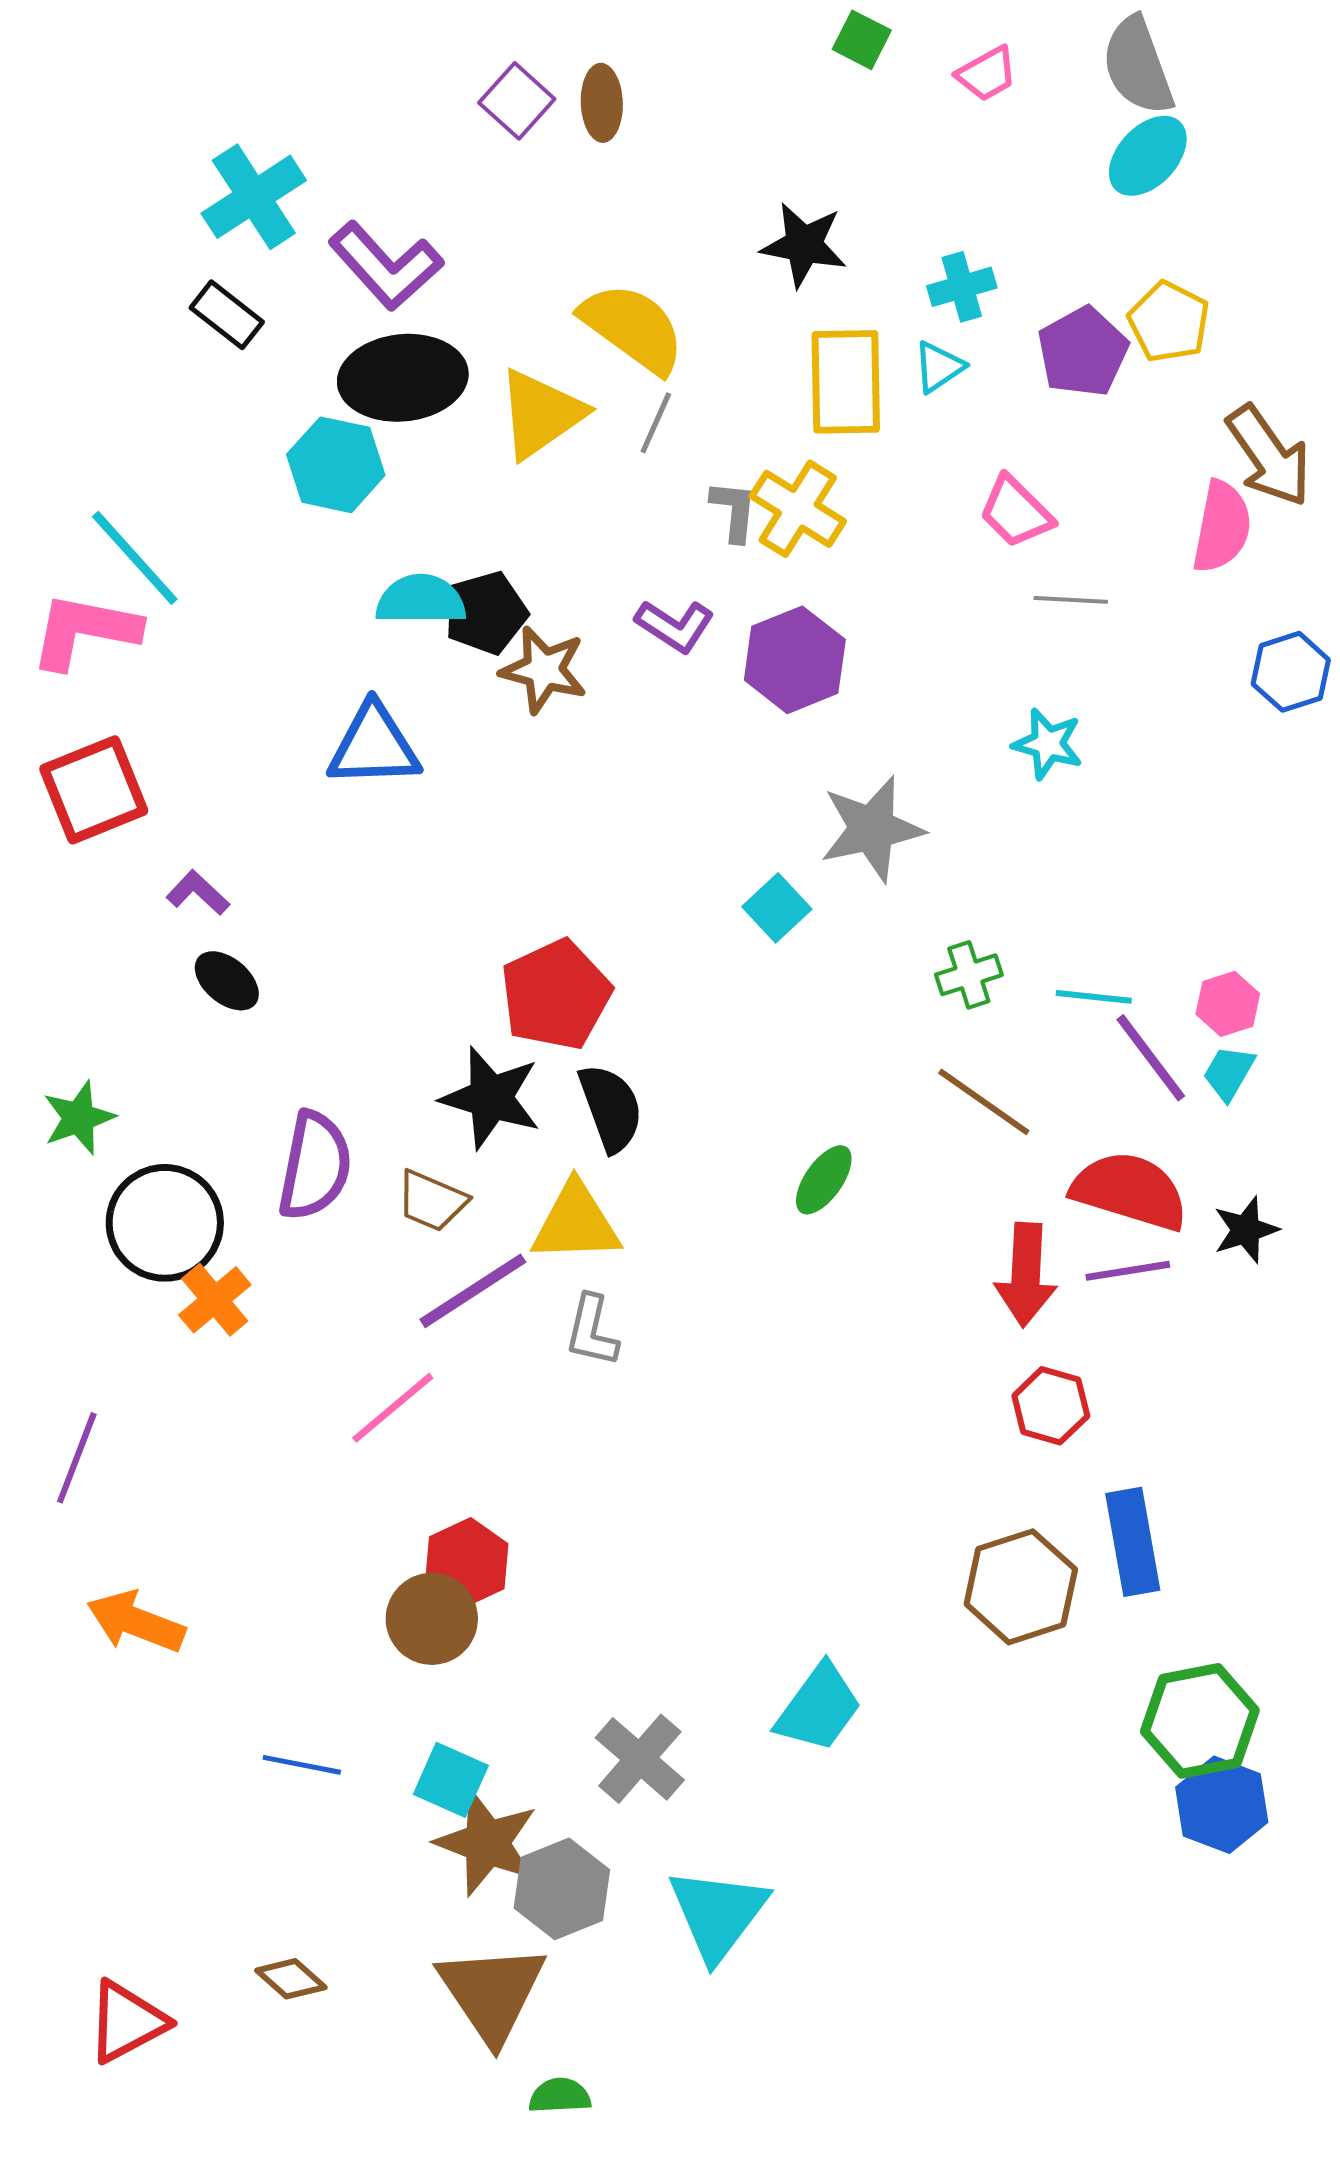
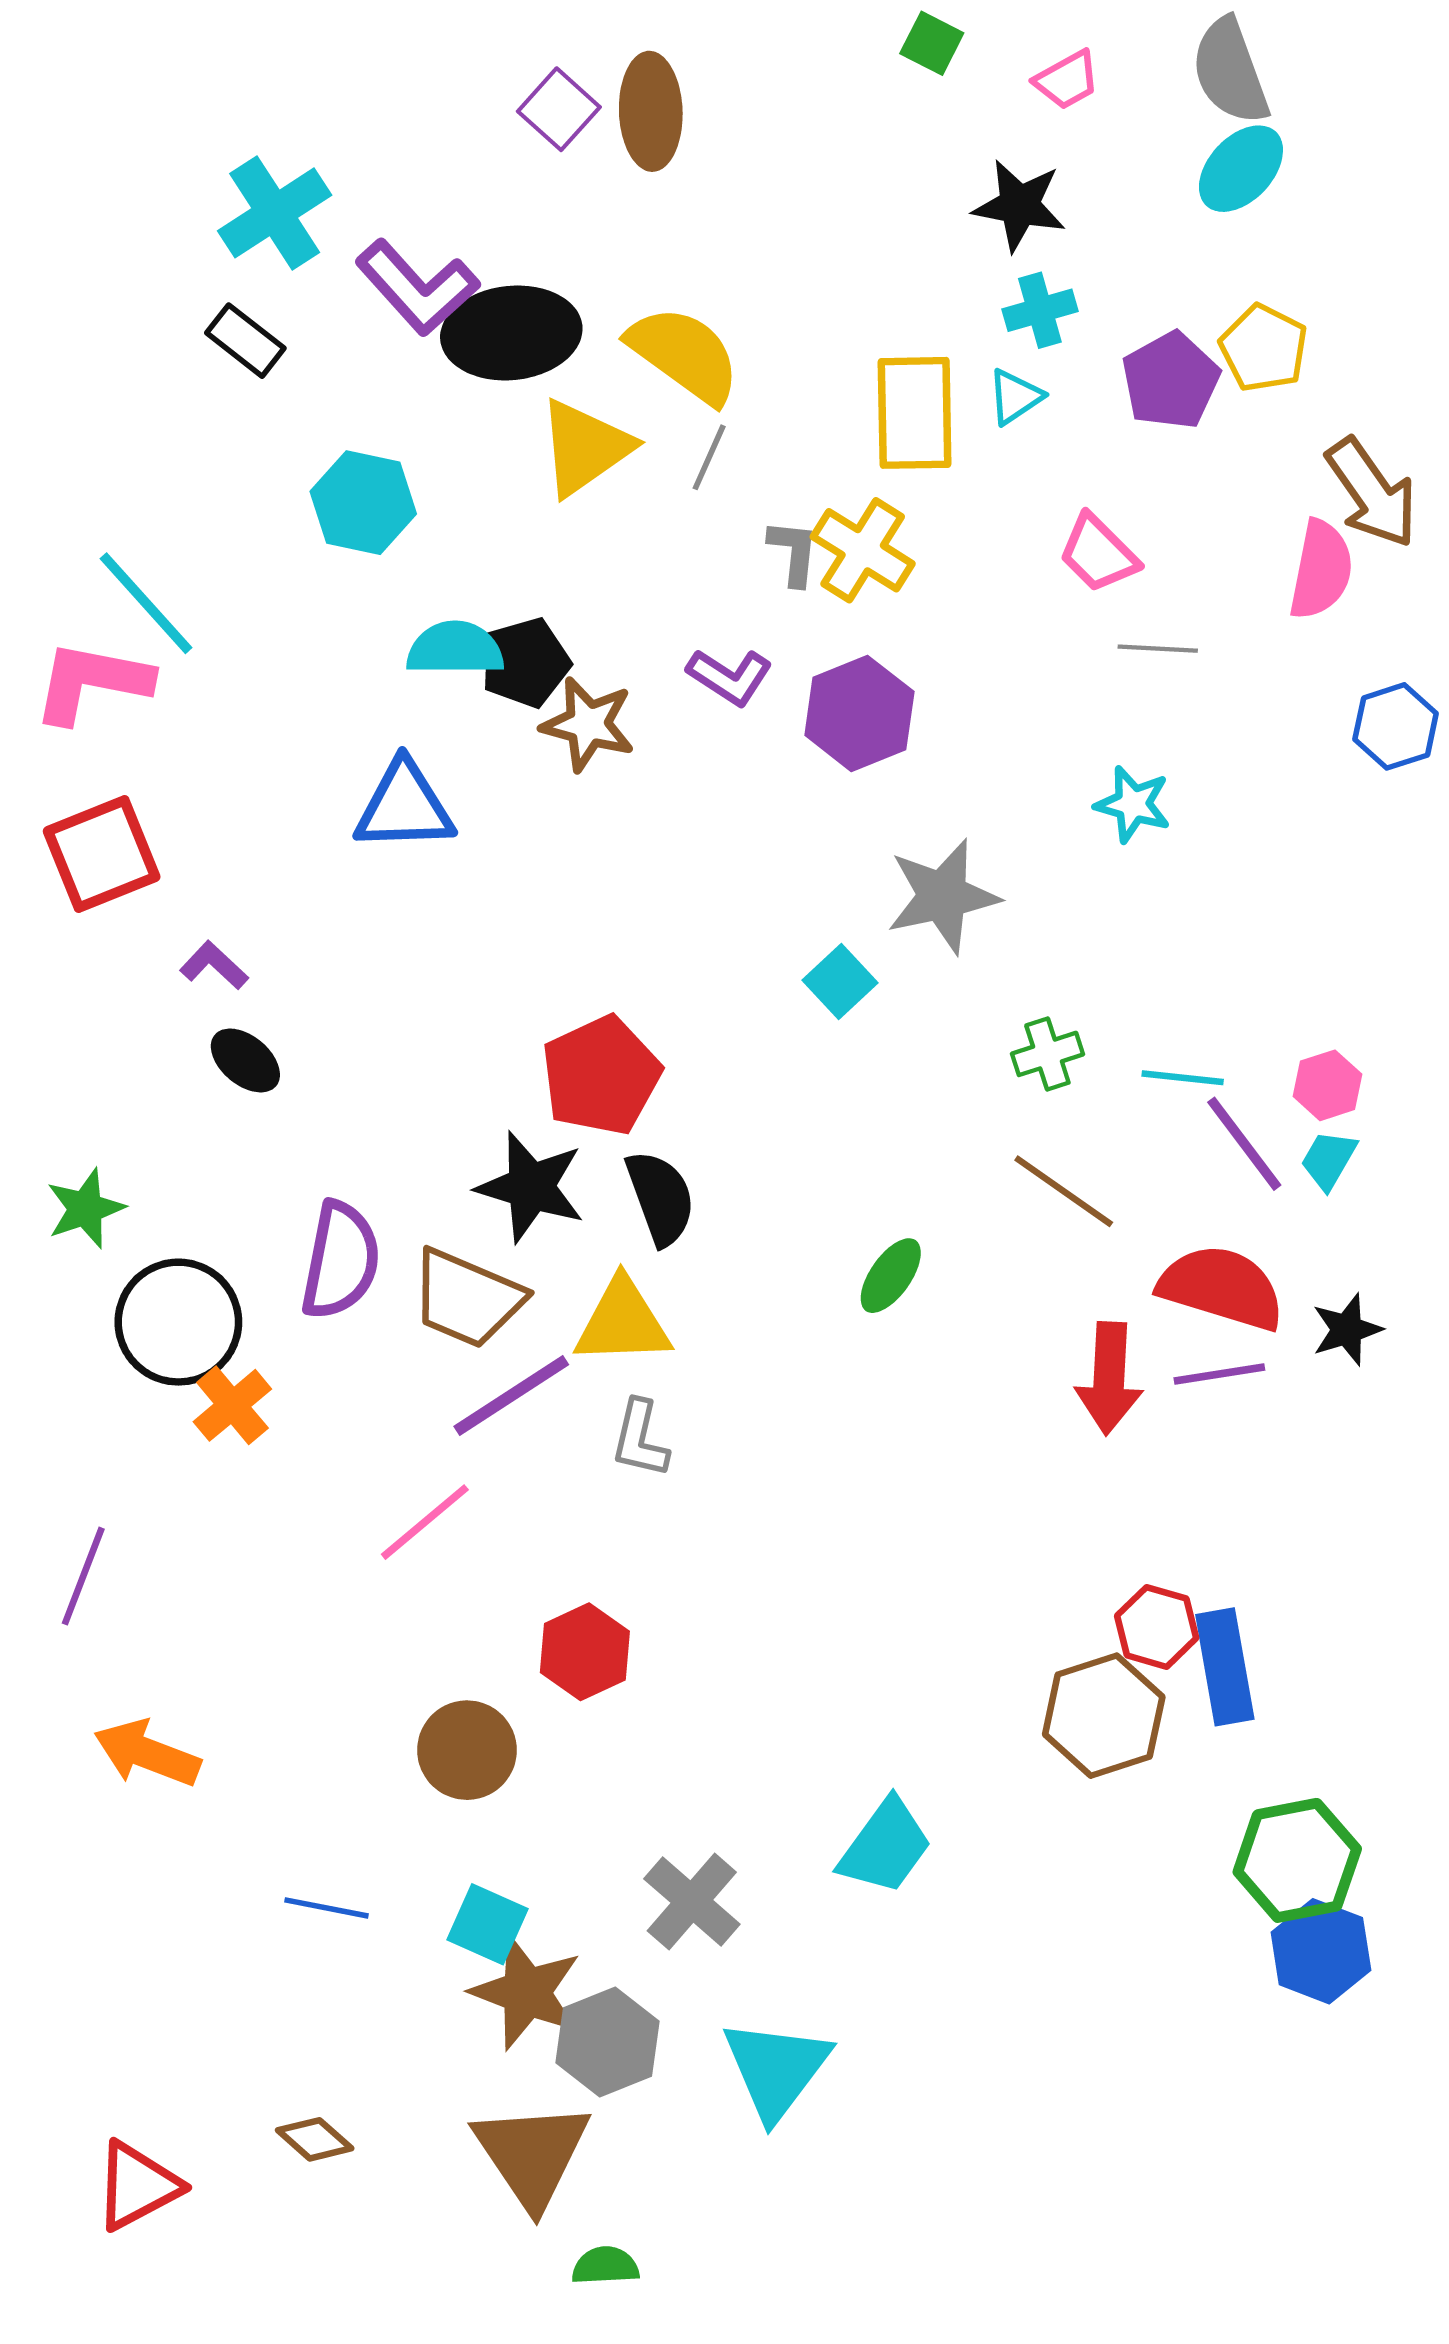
brown ellipse: (602, 103) -> (651, 111), size x1.4
black star: (804, 245) -> (1019, 205), moved
black ellipse: (403, 378) -> (511, 333), moved
brown trapezoid: (432, 1201) -> (467, 1298), size x1.5
red hexagon: (1051, 1406) -> (1157, 1627), moved
red hexagon: (467, 1563) -> (585, 1652), moved

